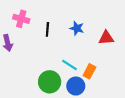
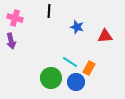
pink cross: (21, 19) -> (15, 18), moved
black line: (47, 29) -> (49, 11), moved

